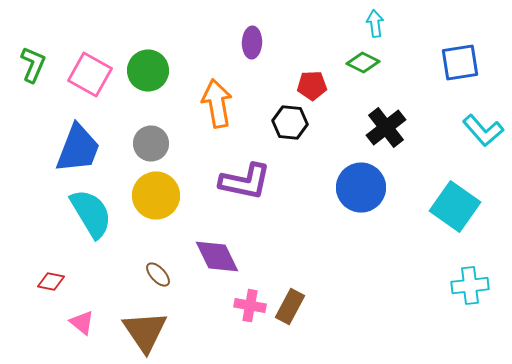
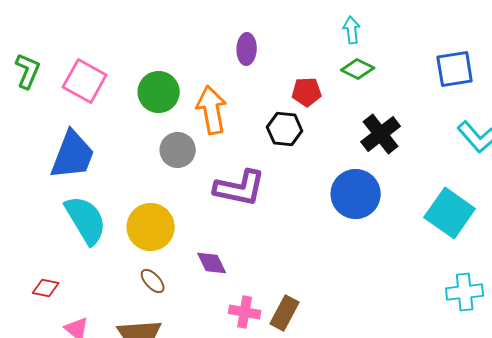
cyan arrow: (375, 24) -> (352, 30), moved
green circle: (148, 71) -> (159, 92), moved
gray circle: (151, 144) -> (178, 150), moved
yellow circle: (156, 196) -> (151, 227), moved
purple diamond: (217, 257) -> (212, 263), size x0.7

